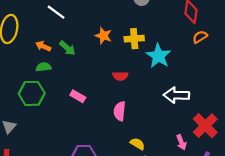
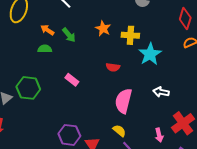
green hexagon: (32, 93) -> (28, 88), moved
white arrow: (176, 95) -> (161, 92), size x0.7
pink semicircle: (120, 111) -> (123, 101), moved, size x1.4

